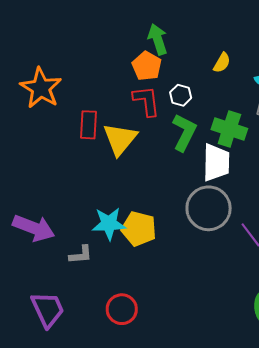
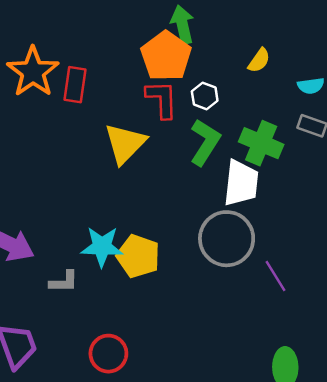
orange pentagon: (147, 66) -> (166, 56), size x1.4
red rectangle: (88, 125) -> (75, 85), moved

